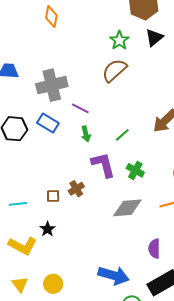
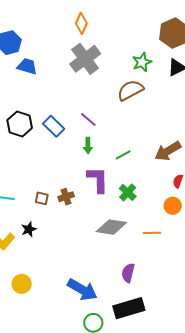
gray cross: (52, 85) -> (85, 59), moved, turned -36

